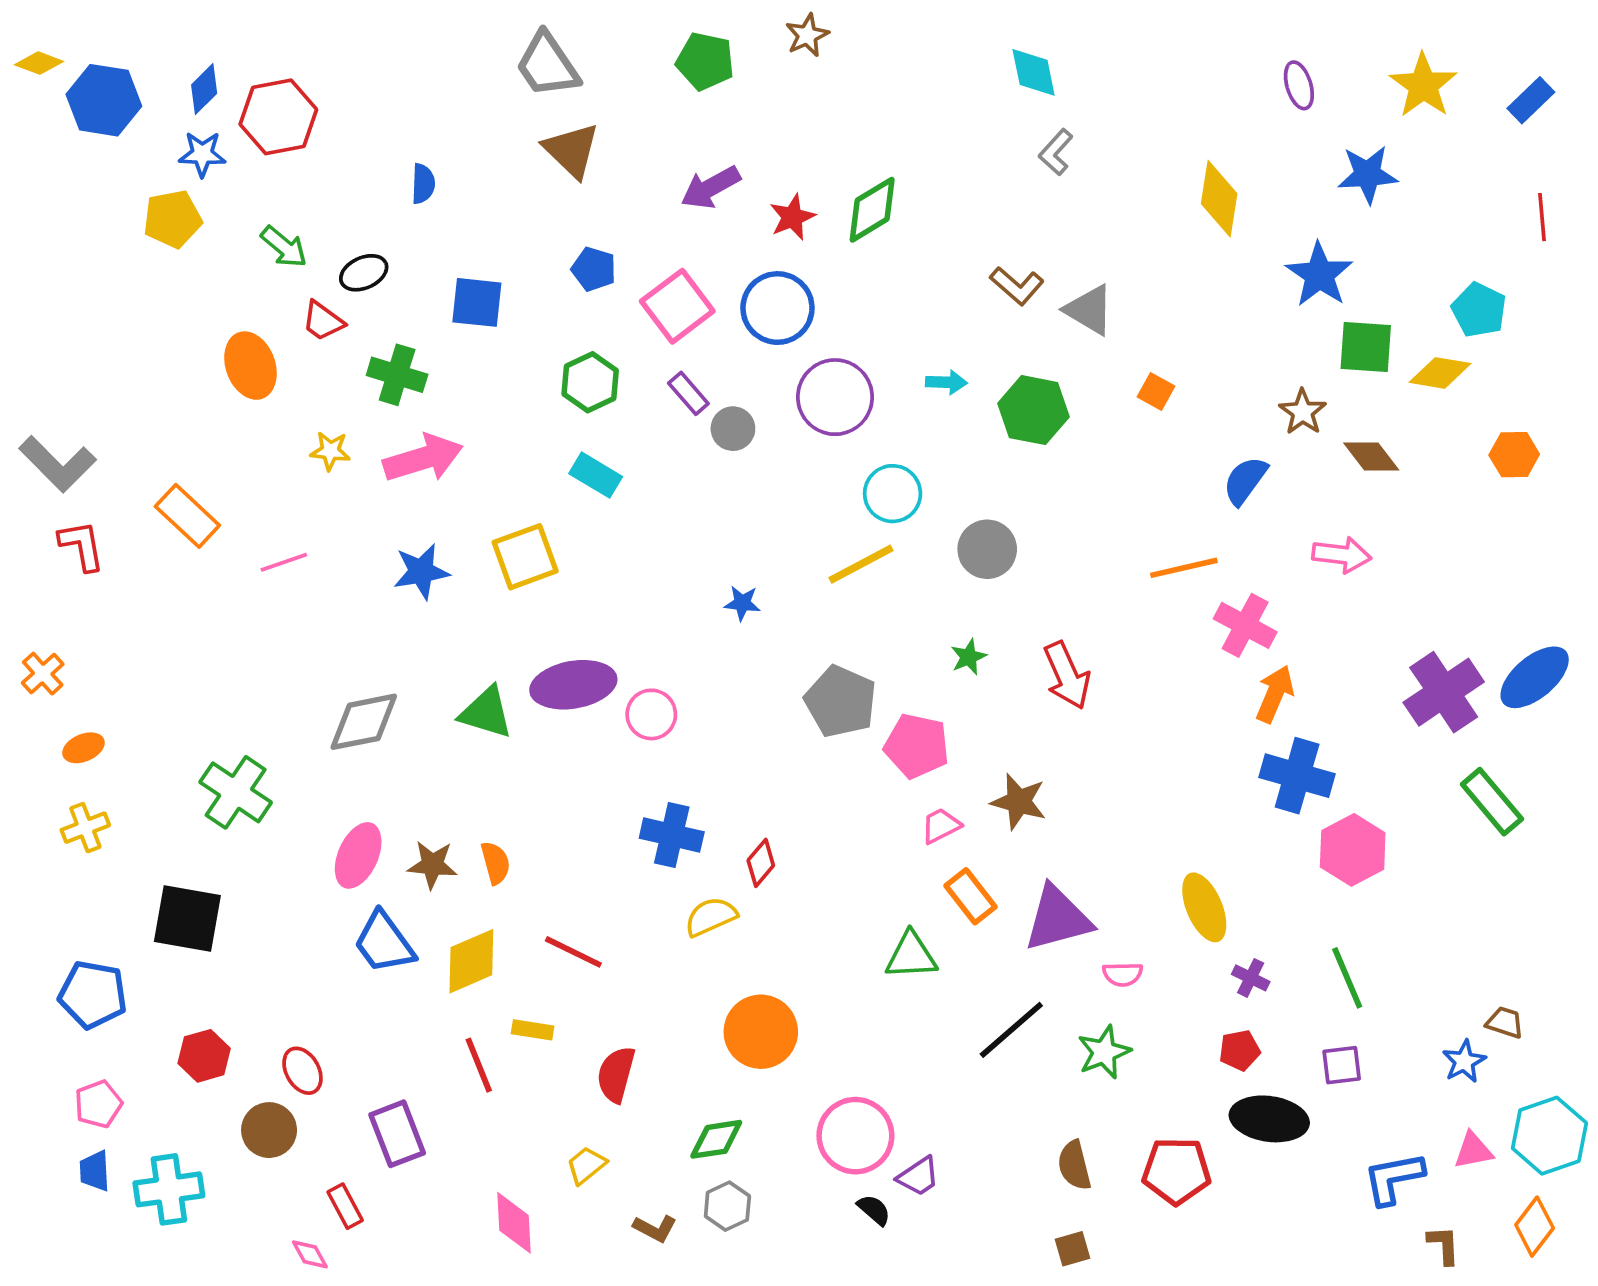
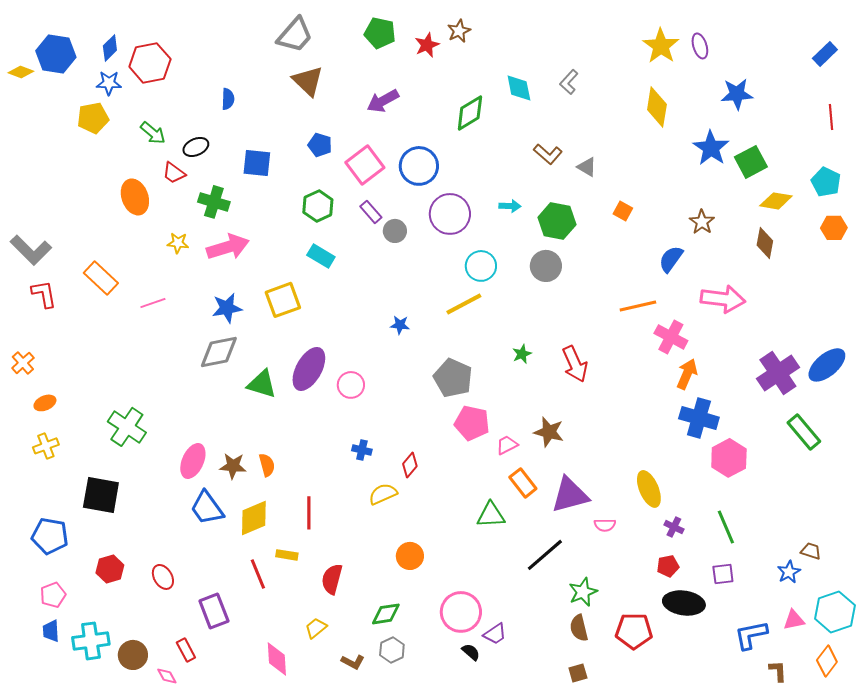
brown star: (807, 35) -> (459, 31), moved
yellow diamond: (39, 63) -> (21, 72), moved
gray trapezoid: (547, 65) -> (295, 35), turned -105
cyan diamond: (1034, 72) -> (519, 88), moved
yellow star: (1423, 85) -> (661, 46), moved
red star: (792, 217) -> (427, 45), moved
gray triangle: (1089, 310) -> (587, 167), size x0.7
cyan pentagon: (1479, 310) -> (826, 182), moved
green square: (1366, 347) -> (751, 162), moved, turned -32
orange hexagon: (1514, 455) -> (834, 228), moved
brown diamond: (1371, 456) -> (765, 243), moved, turned 48
gray circle: (987, 549) -> (546, 266), moved
pink arrow: (1342, 555) -> (723, 299), size x1.4
purple ellipse: (573, 685) -> (309, 369), turned -51
gray diamond: (364, 722) -> (219, 352), moved
pink pentagon: (917, 746) -> (472, 423), moved
blue cross: (672, 835) -> (362, 450), size x0.6
red line: (573, 952) -> (309, 513), turned 64
orange circle: (761, 1032) -> (410, 556), size x0.7
green star: (1104, 1052) -> (583, 592), moved
brown circle: (269, 1130) -> (133, 655), moved

